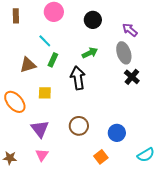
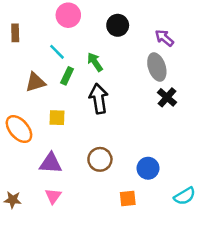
brown rectangle: (16, 16) -> (15, 33), moved
green arrow: (90, 53) -> (95, 62), moved, turned -98
purple triangle: (40, 129) -> (51, 163), turned -48
orange square: (101, 157) -> (128, 199), turned 32

